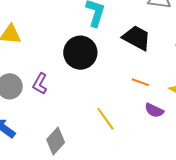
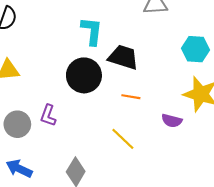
black trapezoid: (137, 38) -> (123, 57), moved
orange line: (140, 82) -> (131, 97), moved

